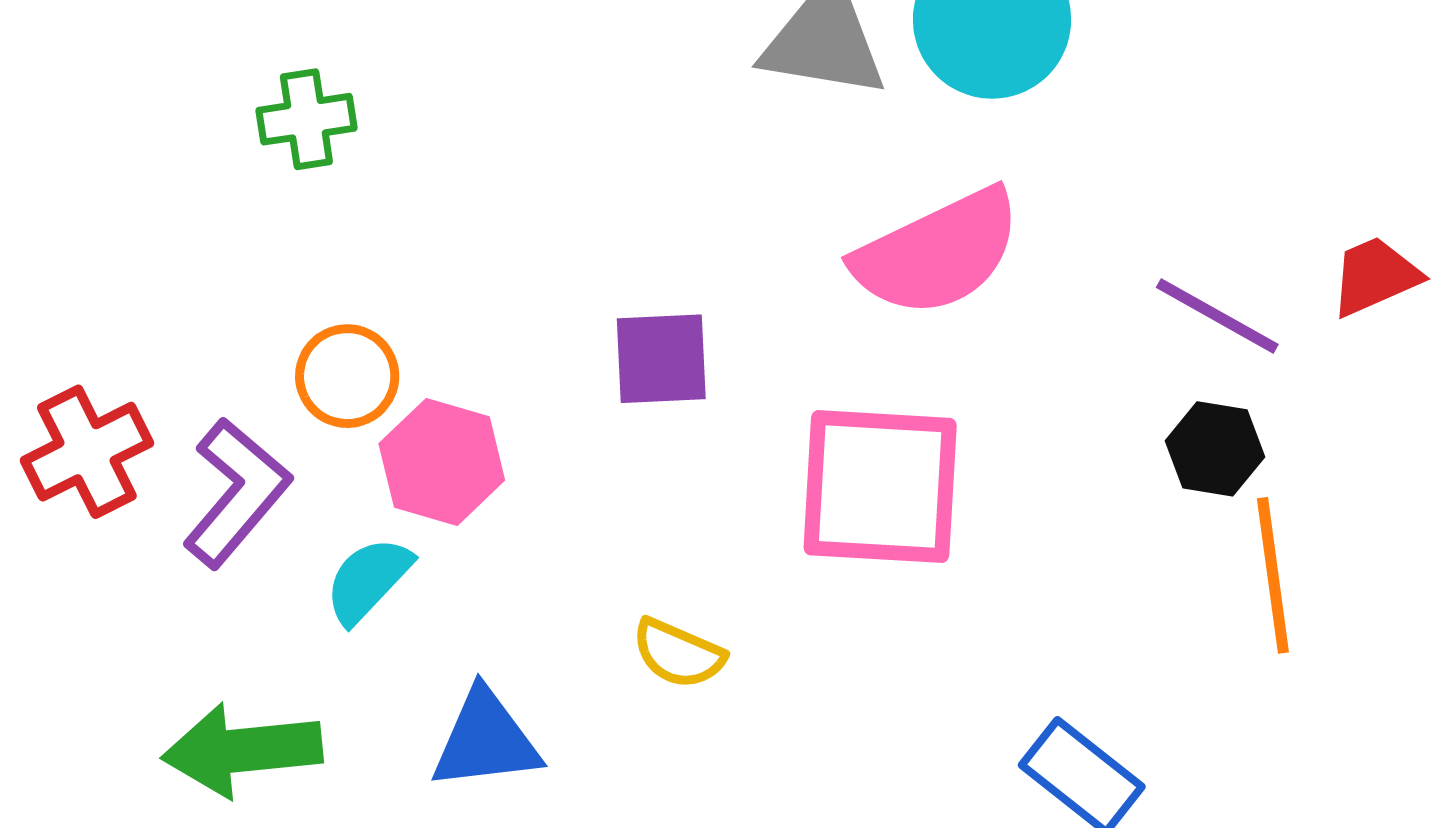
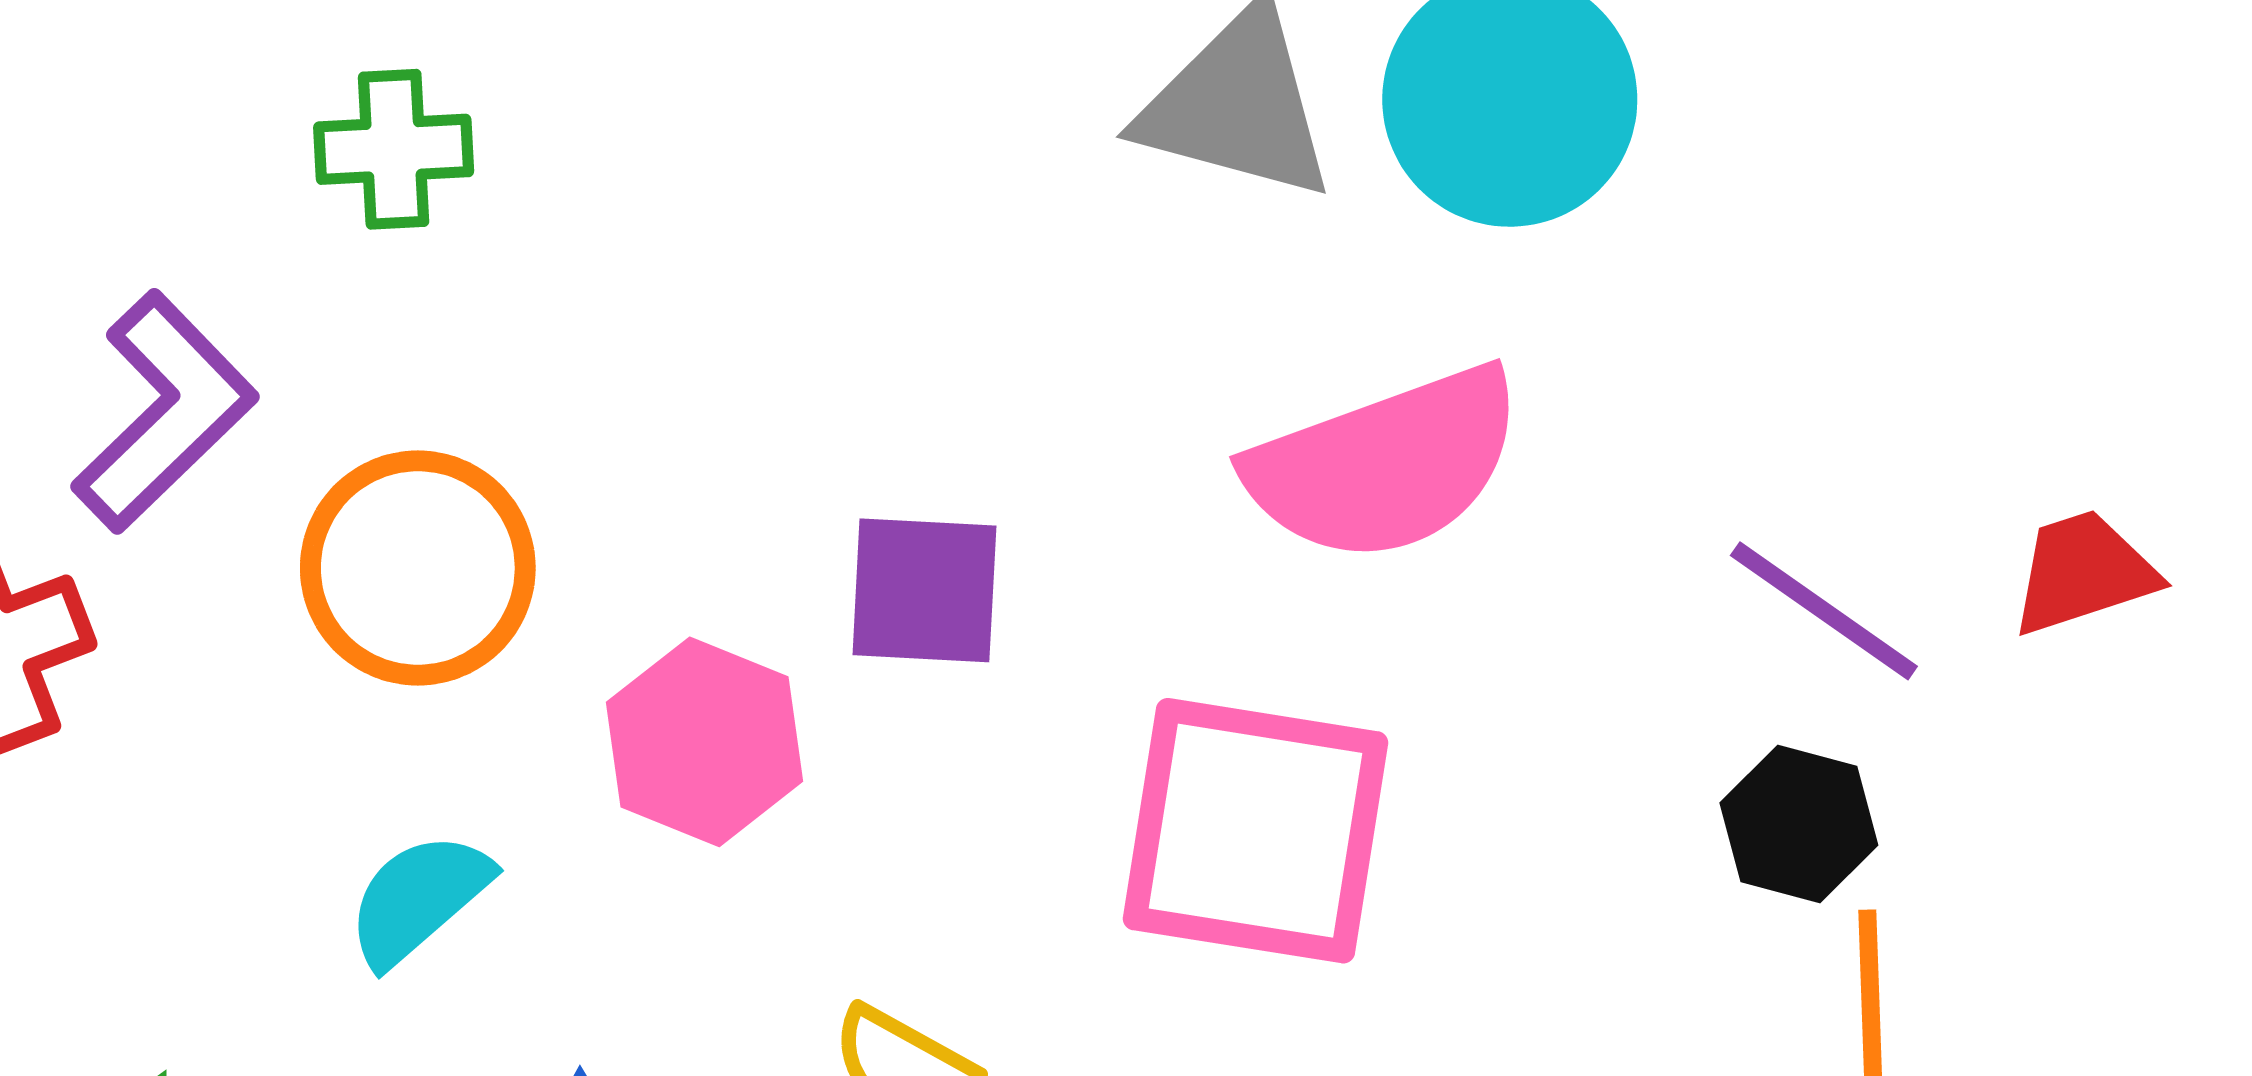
orange circle: (347, 376) -> (418, 568), size x1.4
pink hexagon: (442, 462) -> (704, 742), moved
purple L-shape: (236, 493) -> (165, 412), moved

